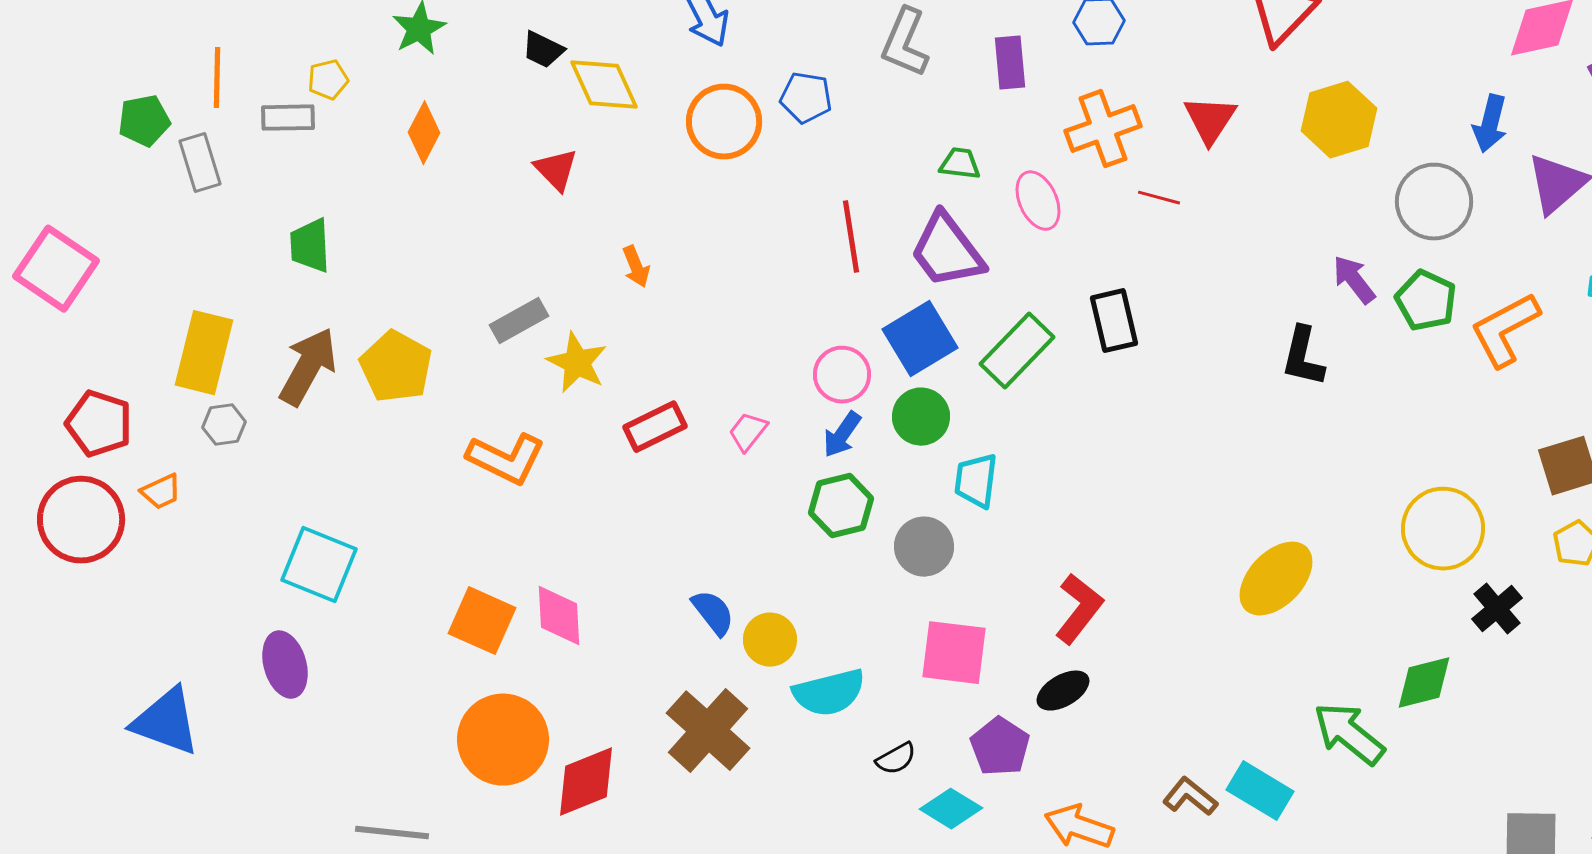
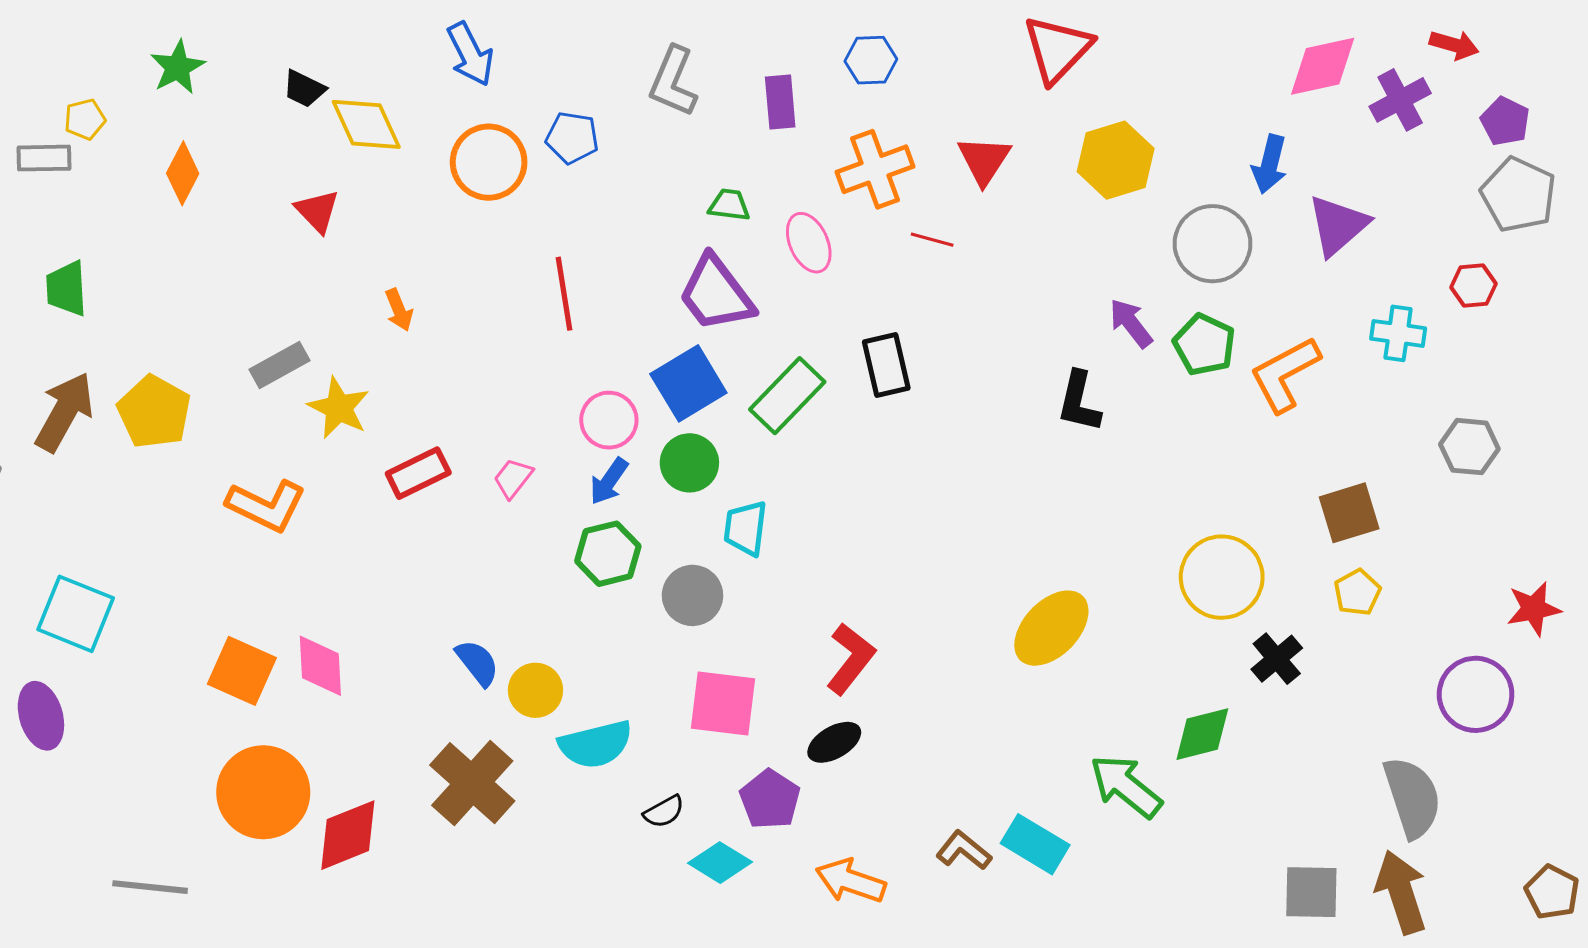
red line: (851, 237) -> (564, 294), moved

